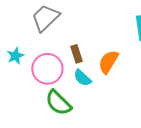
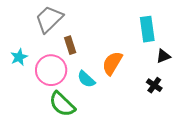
brown rectangle: (76, 54) -> (70, 45), moved

